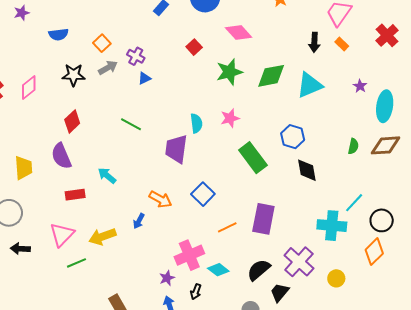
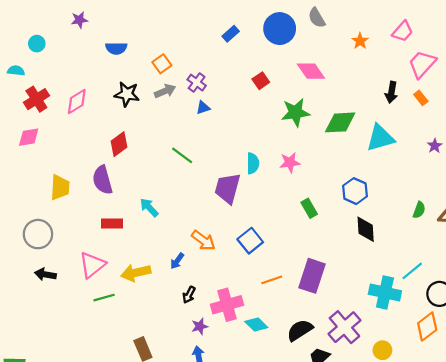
green rectangle: (253, 158) -> (309, 208), size x0.6
black arrow: (196, 292) -> (189, 295), moved

